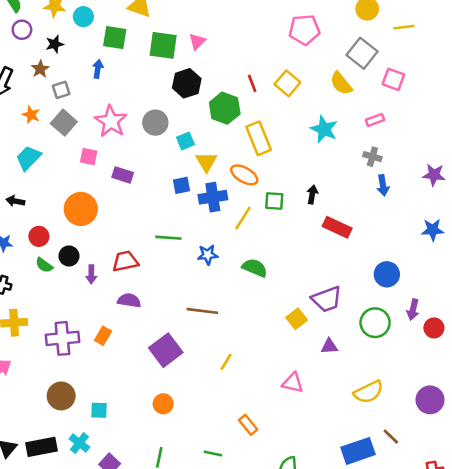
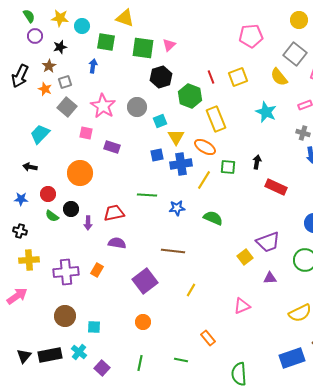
yellow square: (287, 83) -> (238, 77), turned 30
orange star: (31, 115) -> (45, 89), moved
pink triangle: (293, 383) -> (242, 306), turned -36

